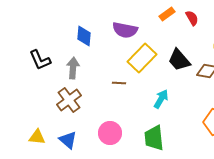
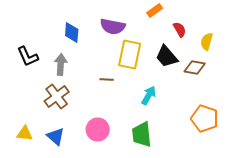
red semicircle: (192, 18) -> (180, 30), moved
yellow rectangle: (142, 58) -> (130, 54), turned -32

